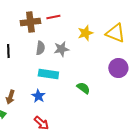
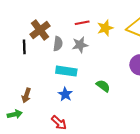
red line: (53, 17) -> (82, 23), moved
brown cross: (30, 22) -> (40, 30), moved, turned -30
blue star: (38, 96) -> (65, 94), moved

